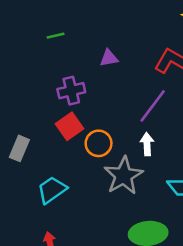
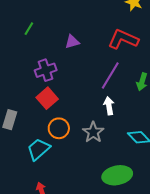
green line: (56, 36) -> (29, 29), turned -40
orange circle: (99, 143) -> (59, 128), moved
gray star: (124, 176) -> (93, 132), size x0.7

